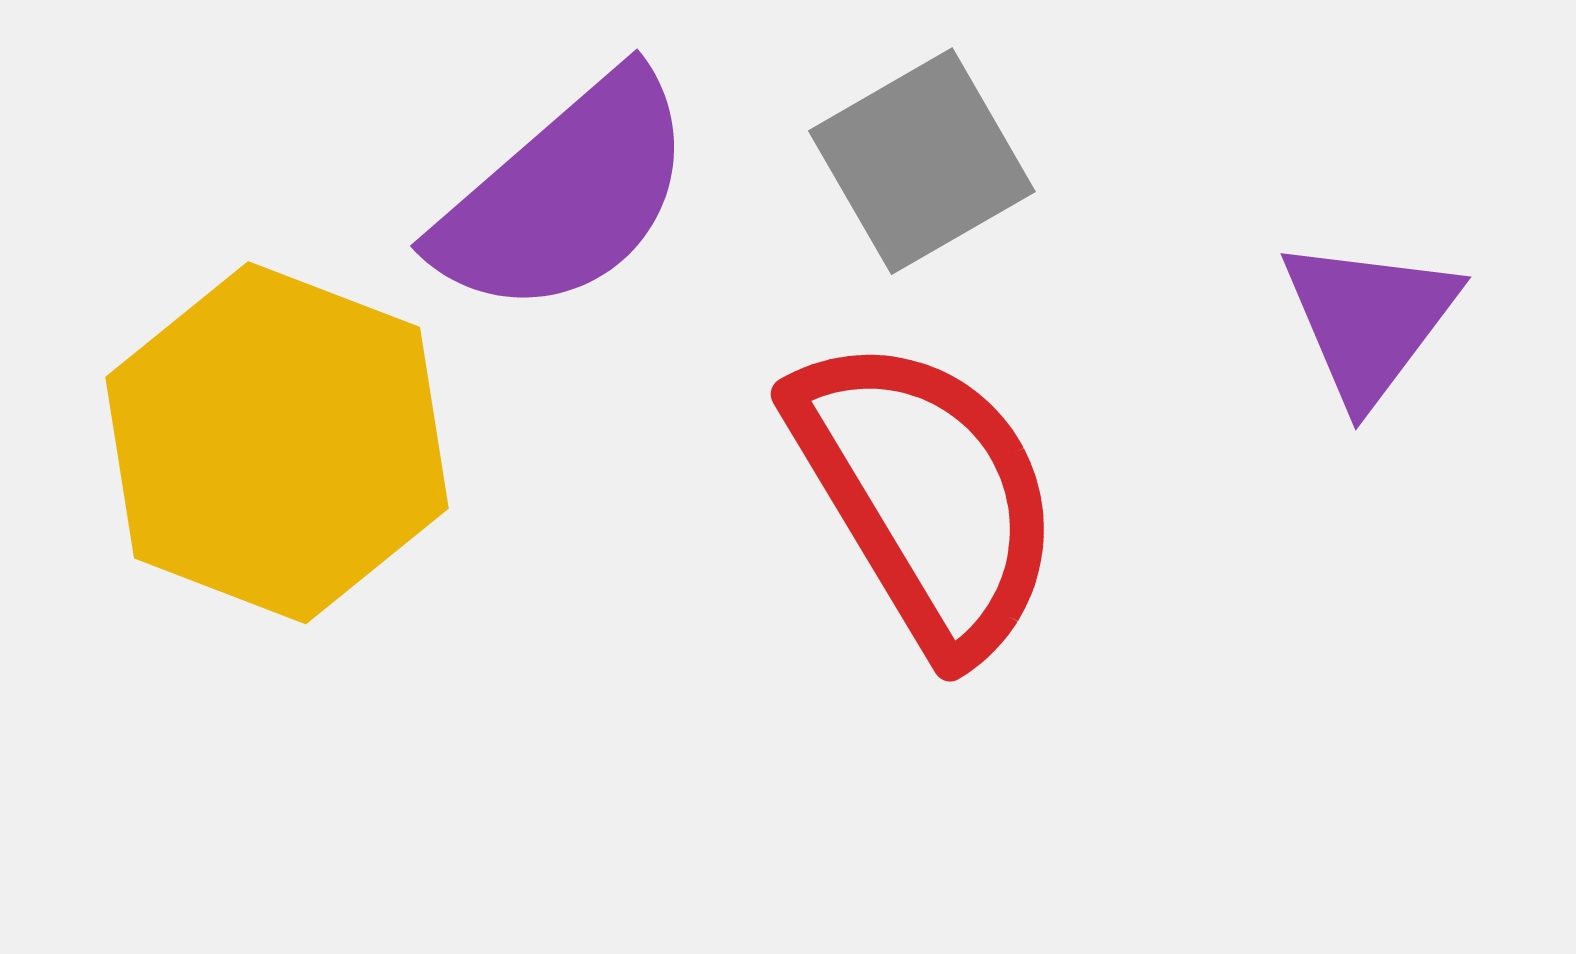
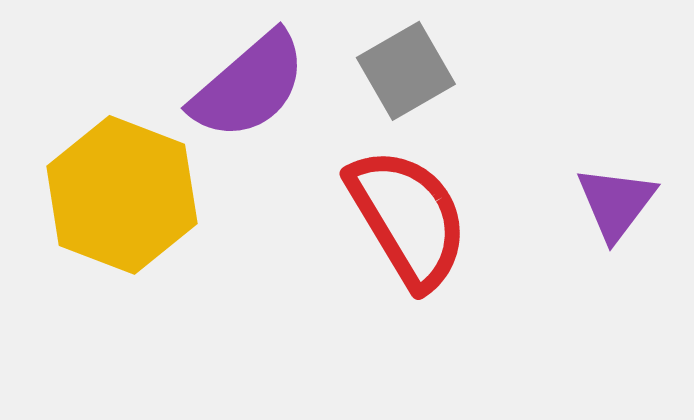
purple triangle: (1369, 320) -> (616, 203), moved

